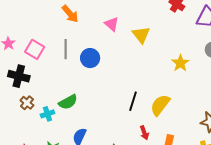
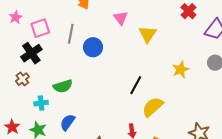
pink square: (35, 49) -> (40, 28), turned 30
black cross: (19, 76) -> (31, 53), moved, turned 30
black line: (133, 101) -> (136, 85), moved
cyan cross: (47, 114) -> (41, 103), moved

